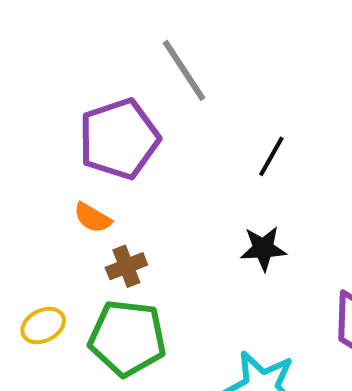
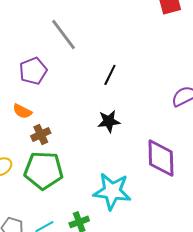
purple pentagon: (119, 139) -> (33, 71), size x0.7

